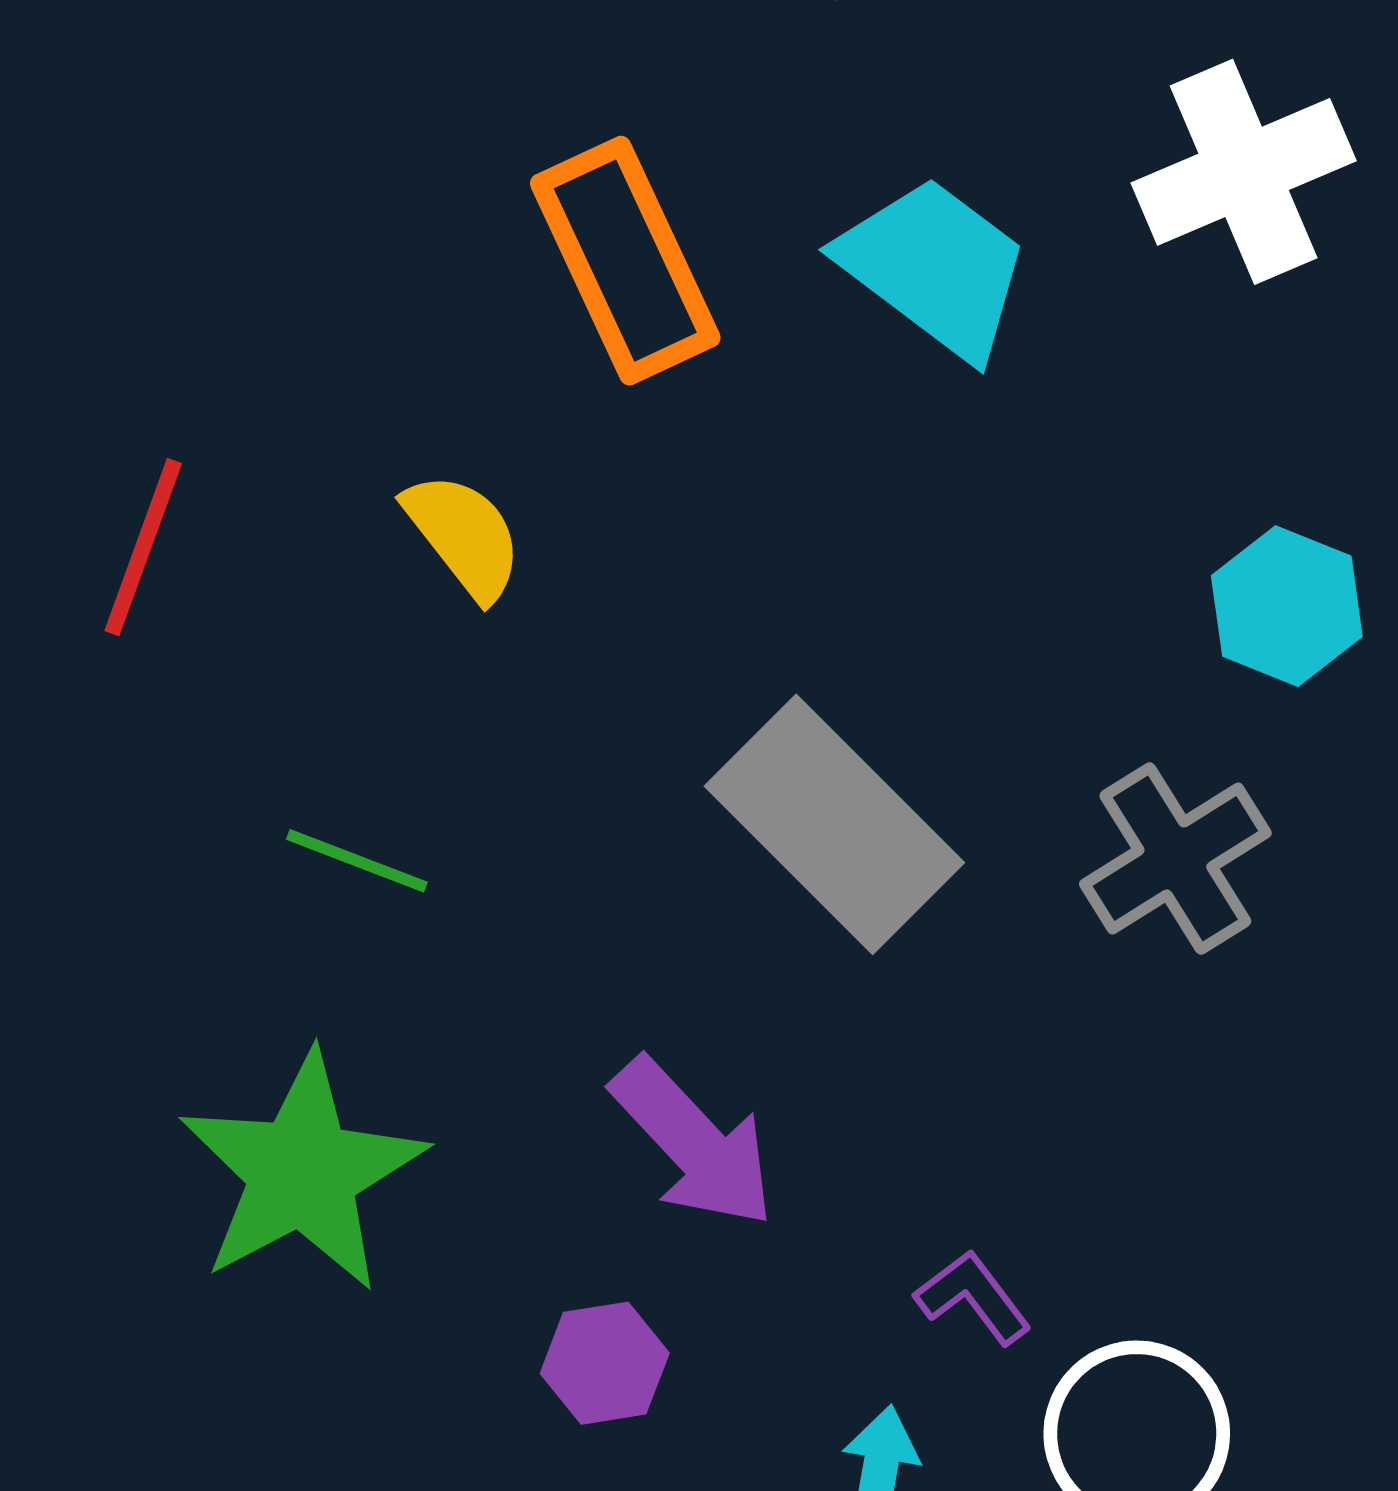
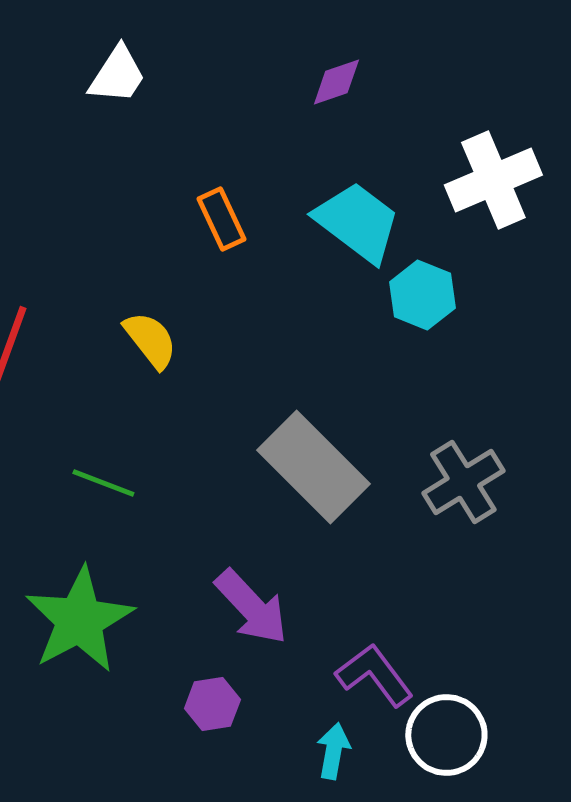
orange rectangle: (625, 261) -> (221, 219), size x0.6
cyan hexagon: (1287, 606) -> (422, 295), moved
purple L-shape: (973, 1297) -> (374, 675), size x1.5

